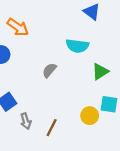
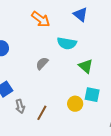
orange arrow: (18, 27) -> (41, 19), moved
green triangle: (100, 72) -> (86, 66), turned -49

